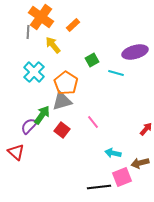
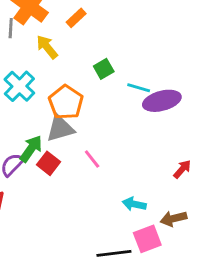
purple ellipse: (135, 52) -> (162, 101), moved
pink line: (93, 122) -> (92, 159), moved
red square: (62, 130) -> (49, 163), moved

